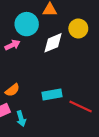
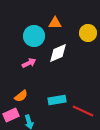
yellow circle: (78, 28) -> (88, 33), moved
pink arrow: (12, 45) -> (29, 63), moved

